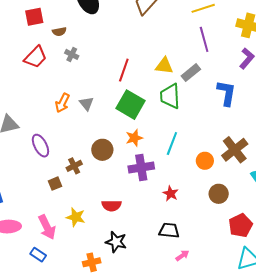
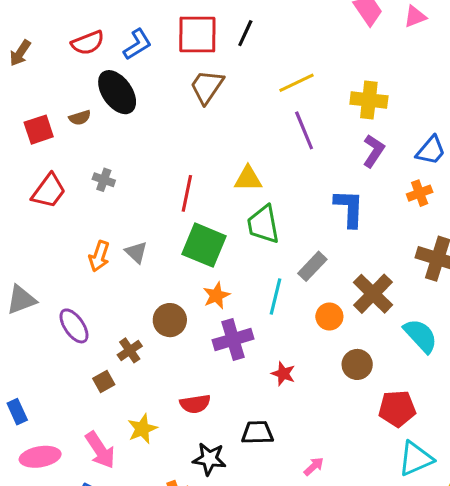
brown semicircle: (59, 32) -> (80, 118), moved
gray rectangle: (191, 73) -> (312, 266), moved
yellow star: (76, 217) -> (142, 429), turned -30
red pentagon: (241, 225) -> (397, 409), turned 30
black trapezoid: (169, 230) -> (257, 433), moved

